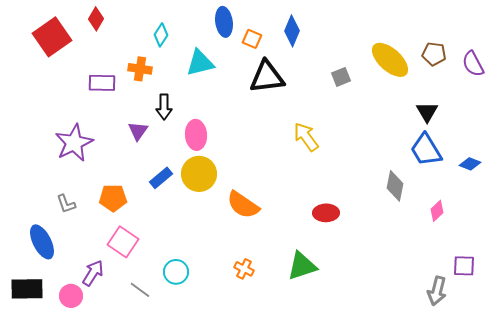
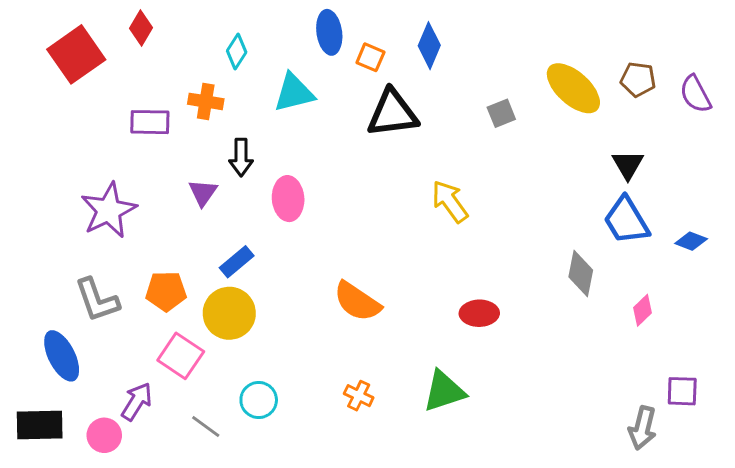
yellow circle: (199, 174) -> (229, 313), moved
gray L-shape: (66, 204) -> (97, 300), size x1.6

